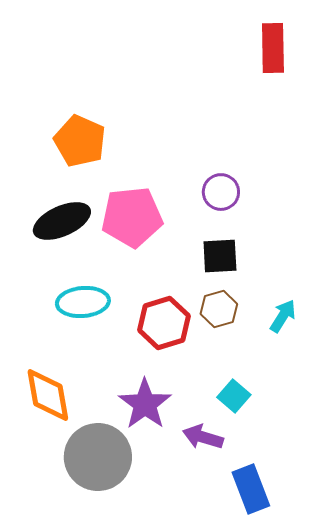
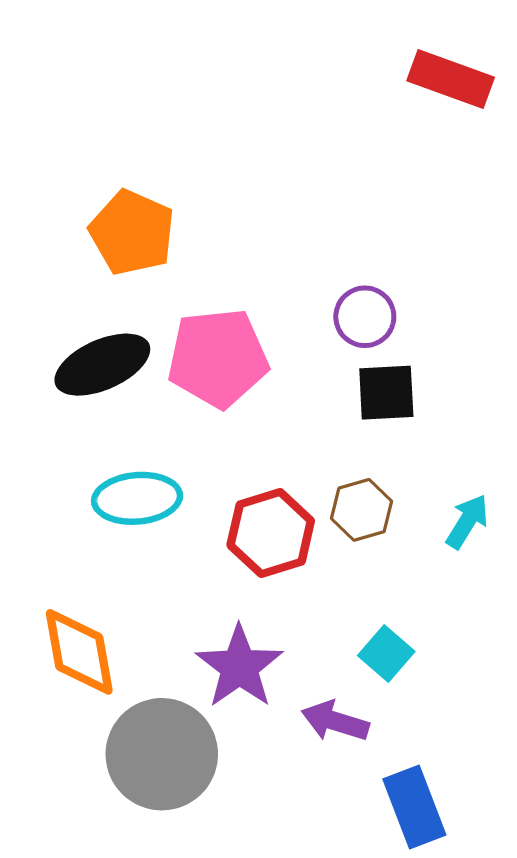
red rectangle: (273, 48) -> (451, 79), turned -69
black square: (220, 256) -> (386, 393), moved

